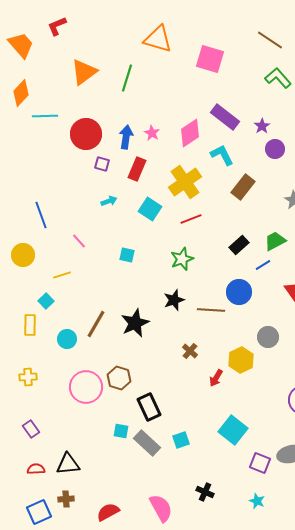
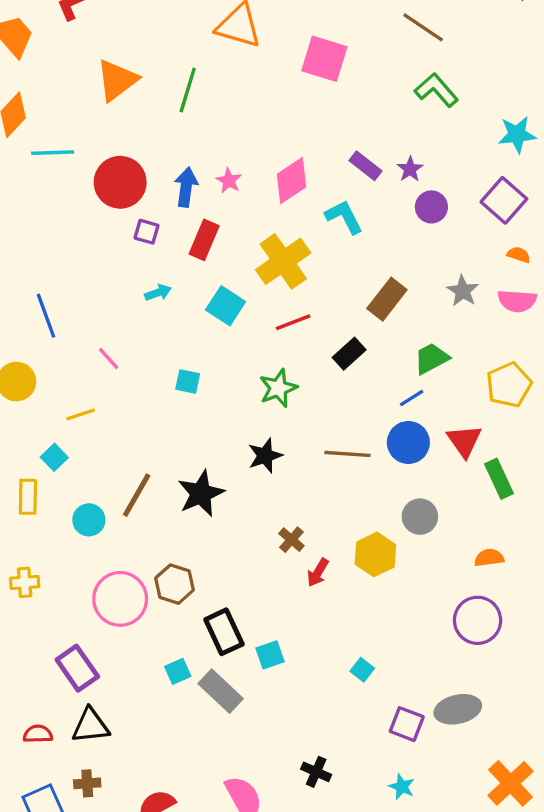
purple rectangle: (225, 117) -> (366, 166), moved, size x0.7
brown rectangle: (243, 187) -> (387, 299), moved
black rectangle: (239, 245) -> (349, 354), moved
blue circle: (239, 292) -> (408, 442), moved
brown line: (211, 310) -> (347, 454), moved
red arrow: (216, 378) -> (318, 573), moved
purple rectangle: (31, 429) -> (77, 668), moved, size x1.5
cyan square: (233, 430) -> (362, 670), size x0.5
cyan square: (121, 431) -> (178, 671), turned -35
cyan square: (181, 440) -> (270, 655), moved

